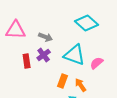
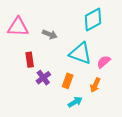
cyan diamond: (87, 23) -> (93, 19), turned -70
purple cross: (44, 55) -> (43, 78), moved
orange arrow: (81, 85) -> (95, 85), moved, turned -120

